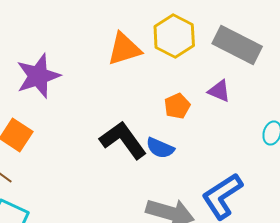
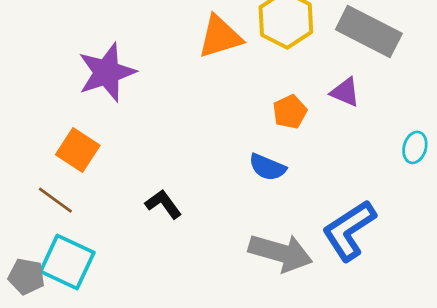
black L-shape: (123, 140) -> (163, 204), moved, size x0.6

